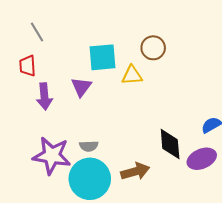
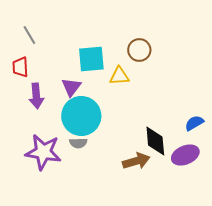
brown arrow: (135, 171) -> (136, 161), moved
cyan circle: (90, 179) -> (81, 116), moved

